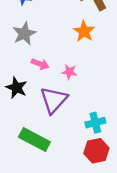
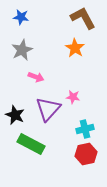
pink star: (69, 72) -> (73, 97), moved
black star: (16, 88) -> (15, 115), moved

